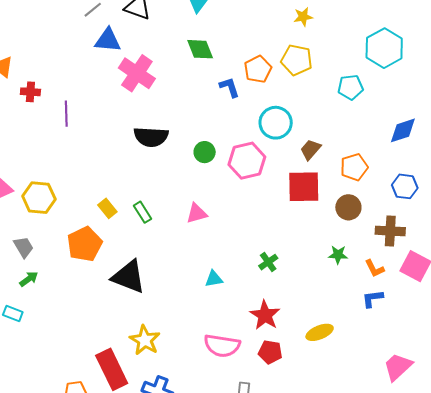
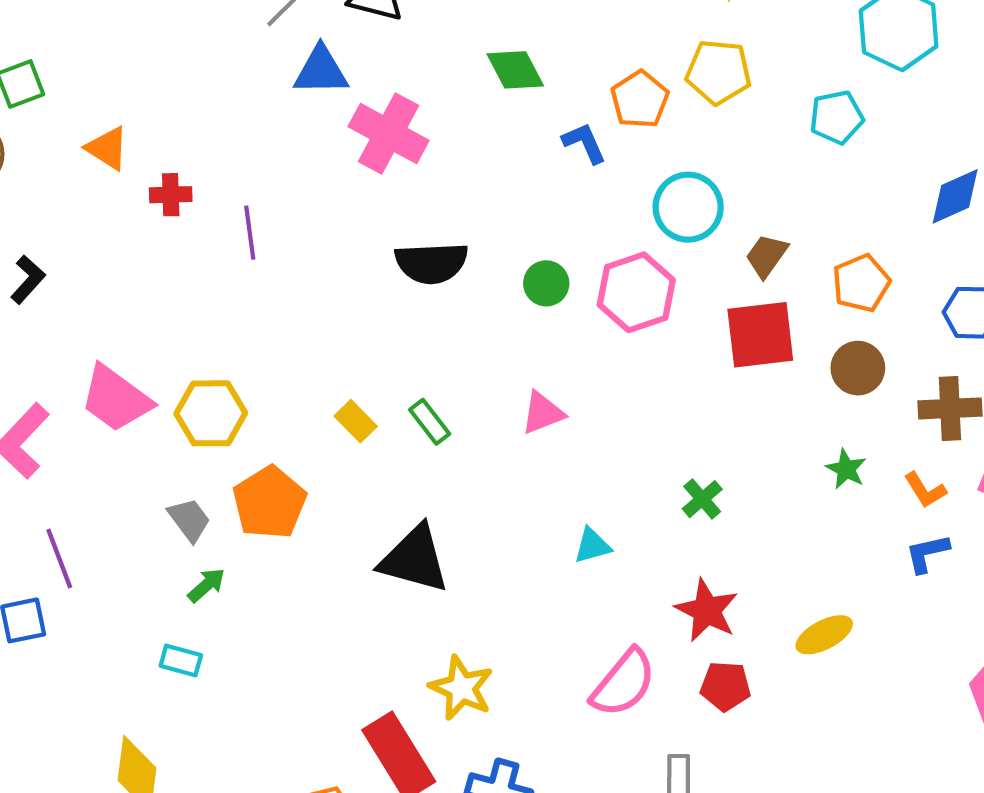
orange pentagon: (85, 244) -> (269, 503), moved
green star: (338, 255) -> (846, 469), turned 30
pink semicircle: (222, 346) -> (624, 683), turned -54

